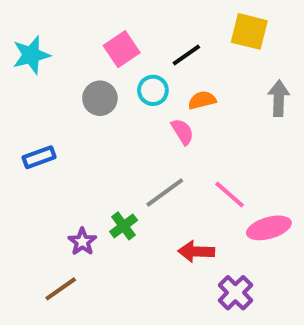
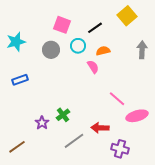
yellow square: (249, 31) -> (127, 16), turned 36
pink square: (122, 49) -> (62, 25), turned -36
cyan star: (31, 55) -> (16, 42), moved
gray line: (165, 193) -> (74, 141), moved
brown line: (61, 289) -> (17, 147), moved
purple cross: (235, 293) -> (120, 149), turned -30

